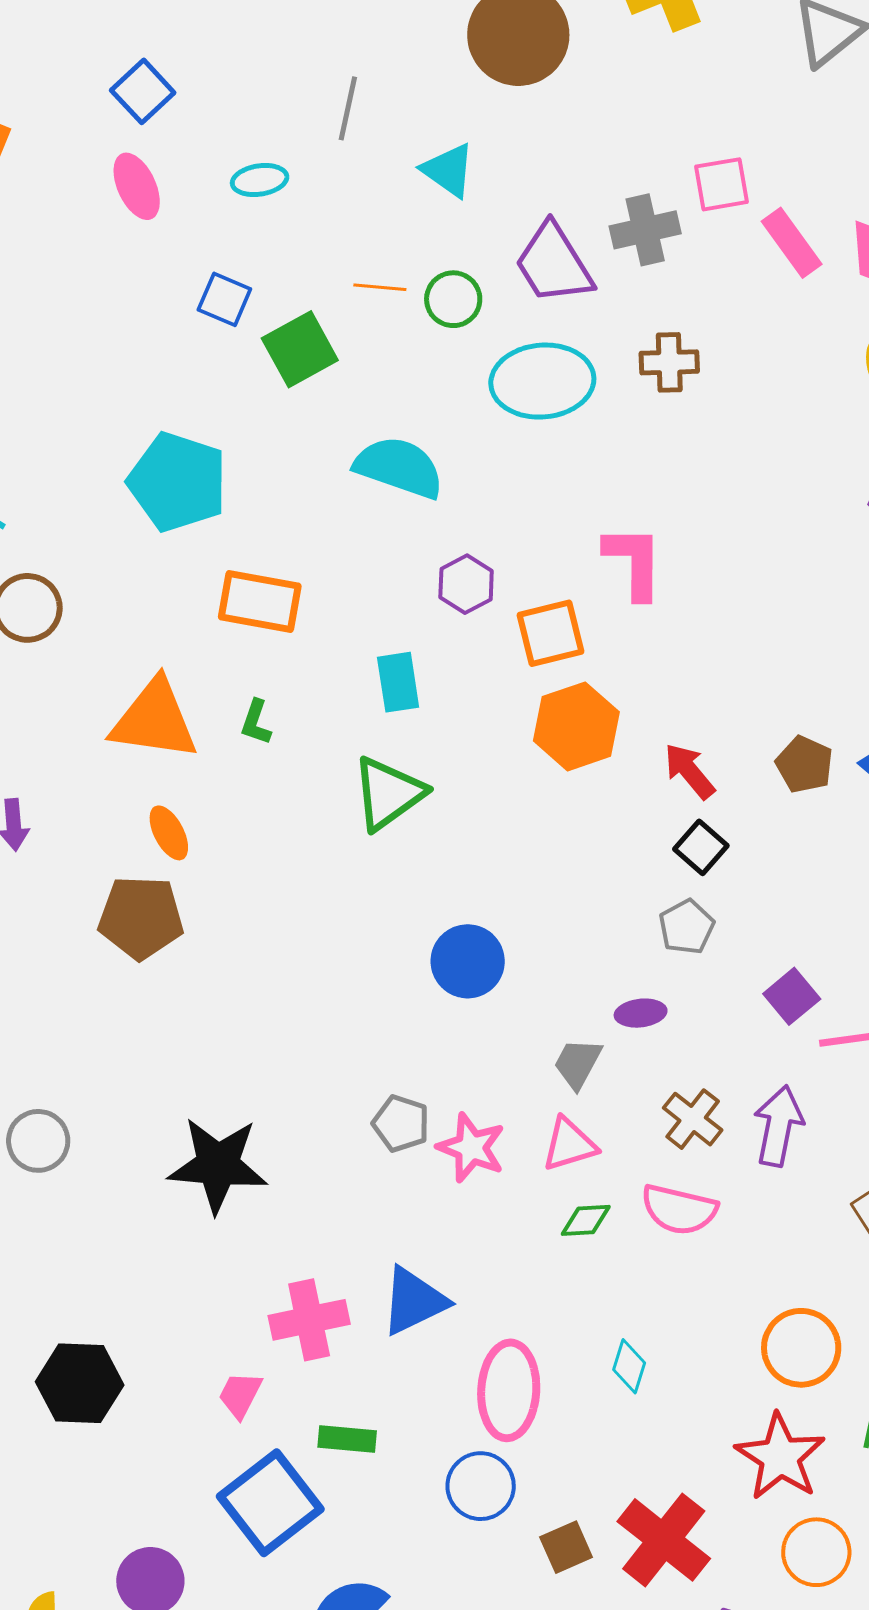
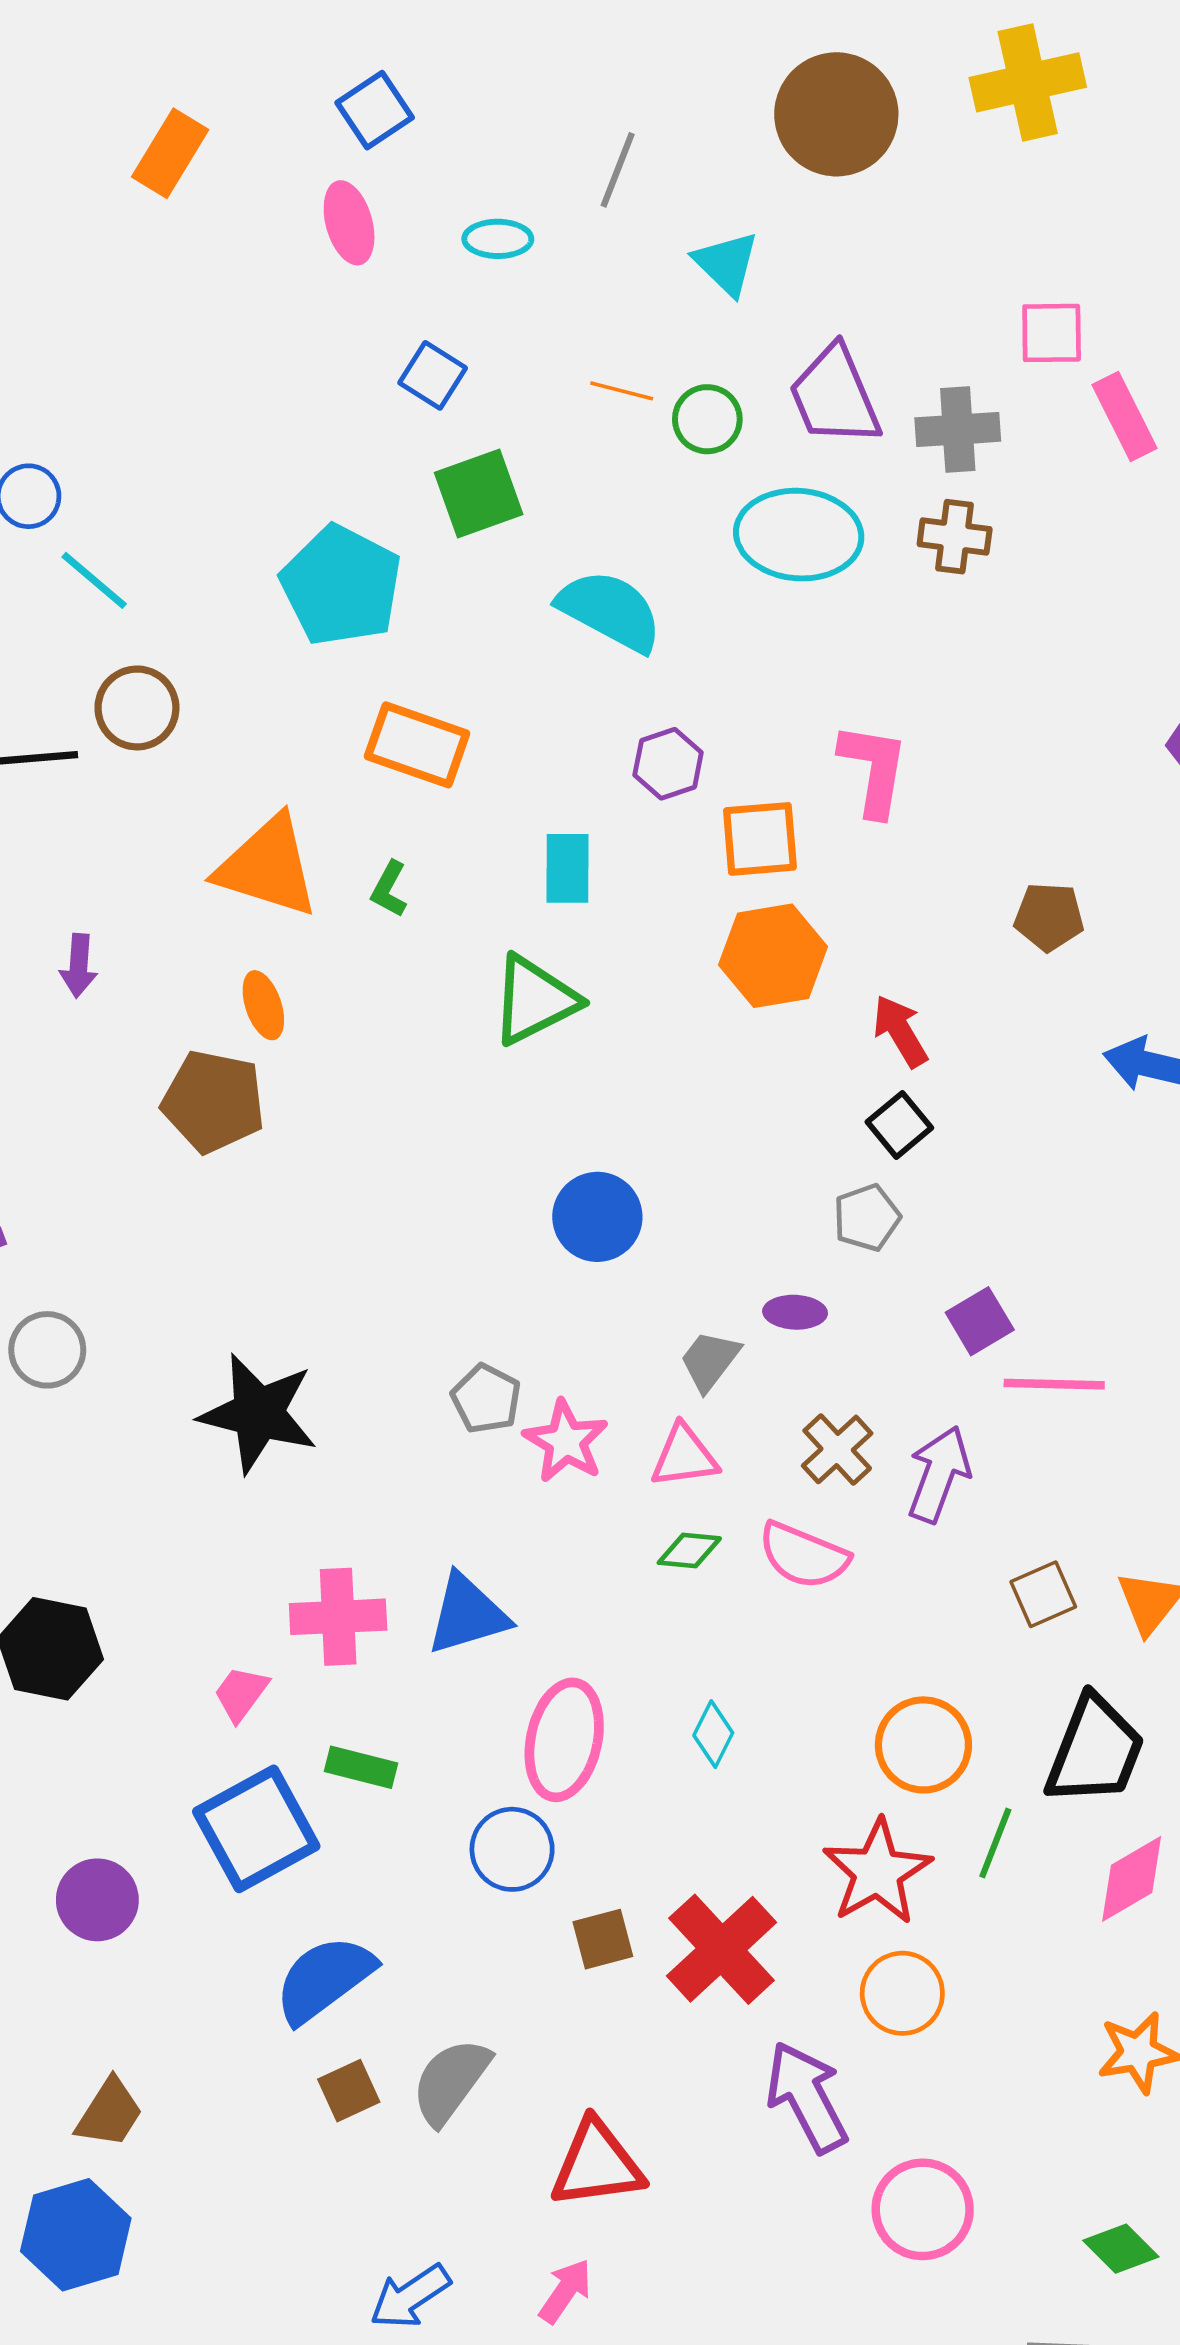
gray cross: (645, 230) -> (958, 430), moved
green square: (300, 349) -> (479, 493), moved
brown pentagon: (804, 764) -> (1049, 917), moved, turned -30

